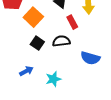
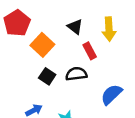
blue semicircle: (90, 58) -> (111, 94), turned 120

